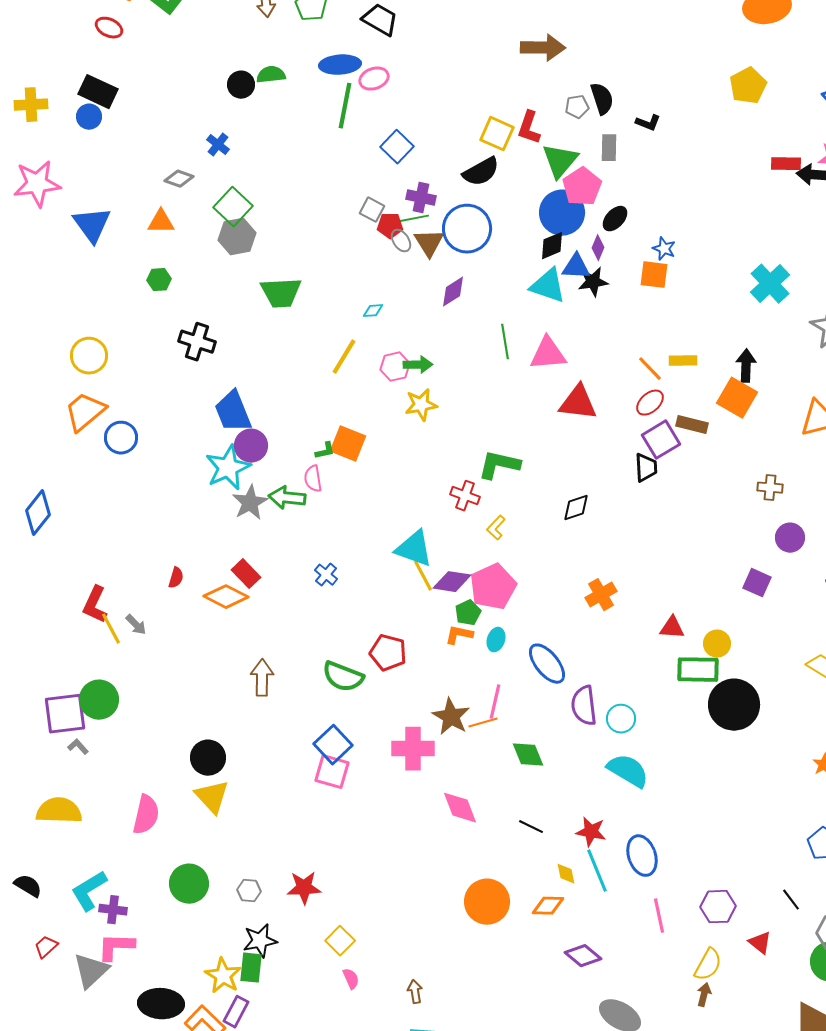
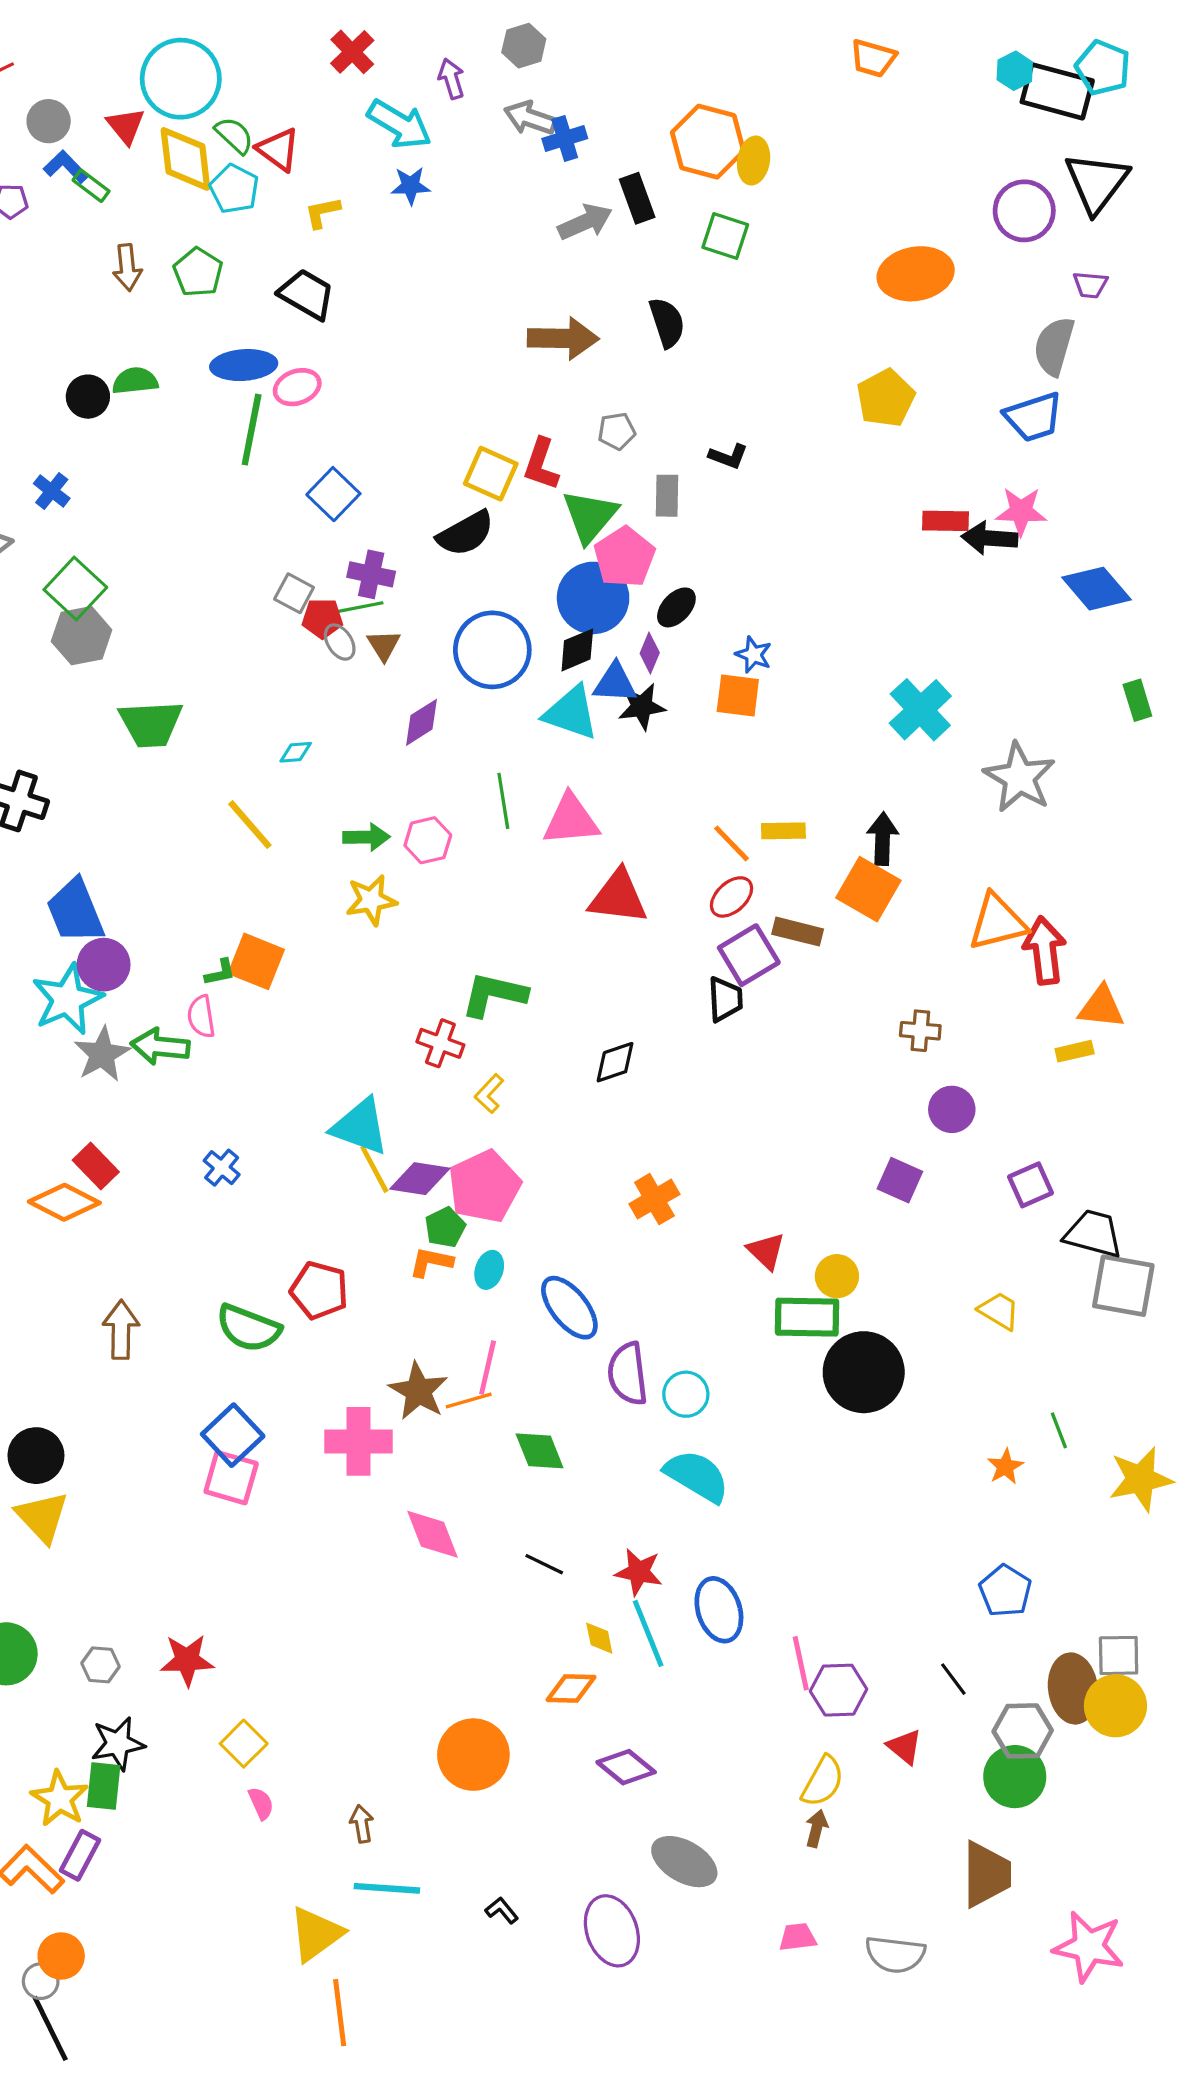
black semicircle: (602, 99) -> (667, 323), moved
blue circle: (467, 229) -> (492, 650), moved
brown triangle: (429, 243) -> (384, 645), size x0.7
yellow line: (344, 357) -> (250, 825), turned -72
pink hexagon: (395, 367) -> (428, 840), moved
red triangle: (672, 628) -> (766, 1251), turned 40
orange circle: (487, 902) -> (473, 1755), moved
pink line: (659, 916) -> (801, 1663), moved

